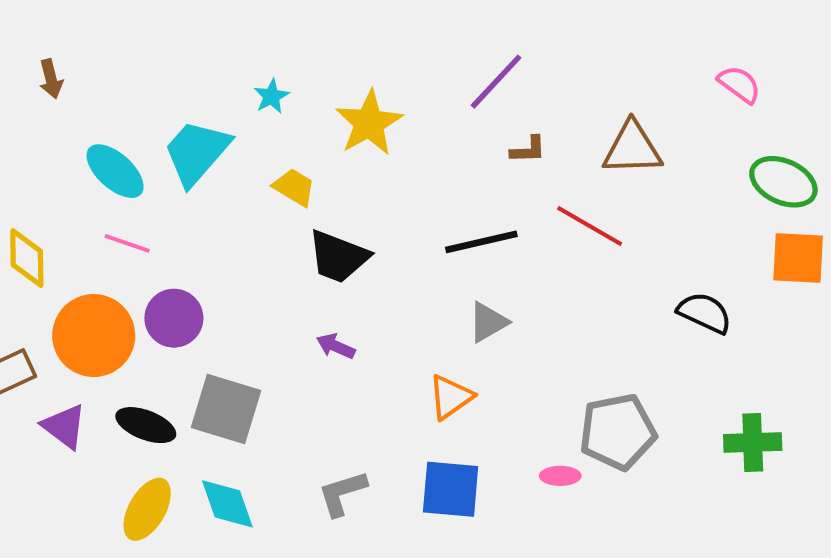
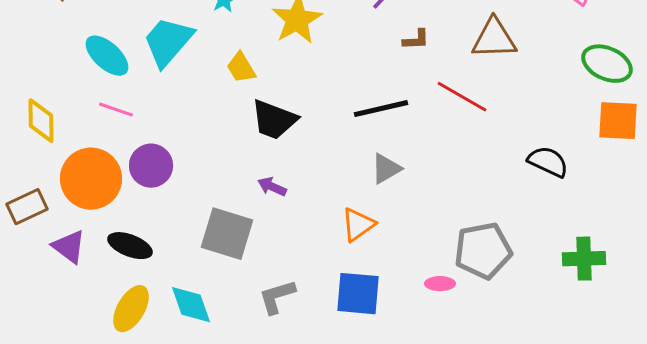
yellow trapezoid: (294, 187) -> (241, 68), turned -152
gray square: (226, 409) -> (227, 234), moved

